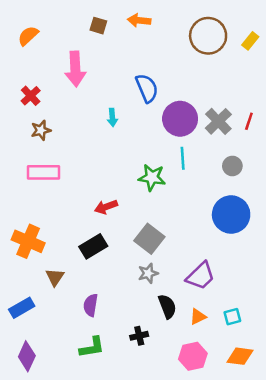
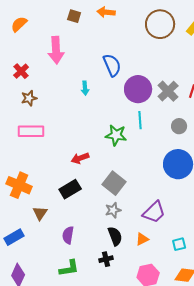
black semicircle: (167, 306) -> (115, 236), moved
orange triangle: (198, 317) -> (142, 239), moved

